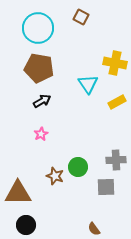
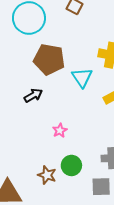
brown pentagon: (39, 68) -> (49, 59), moved
pink star: (41, 134) -> (60, 130), moved

